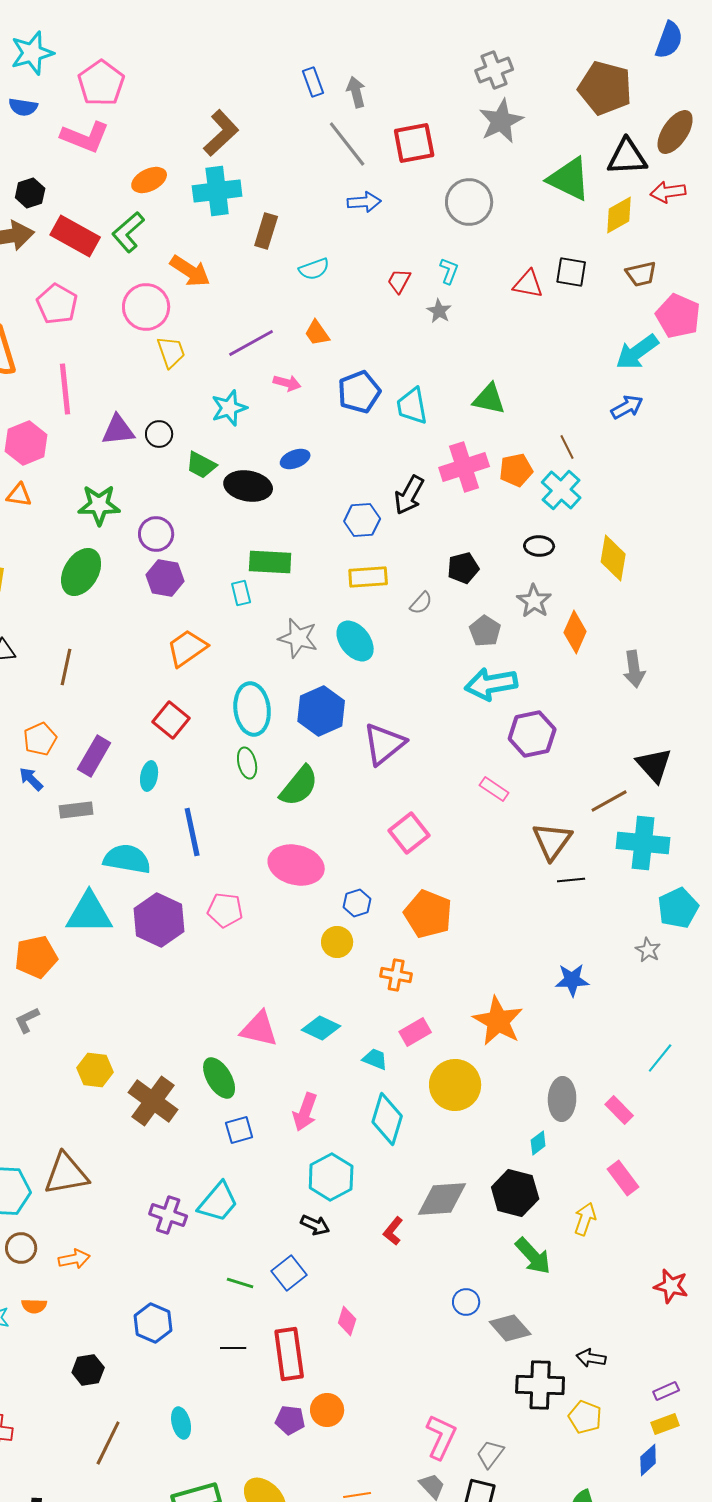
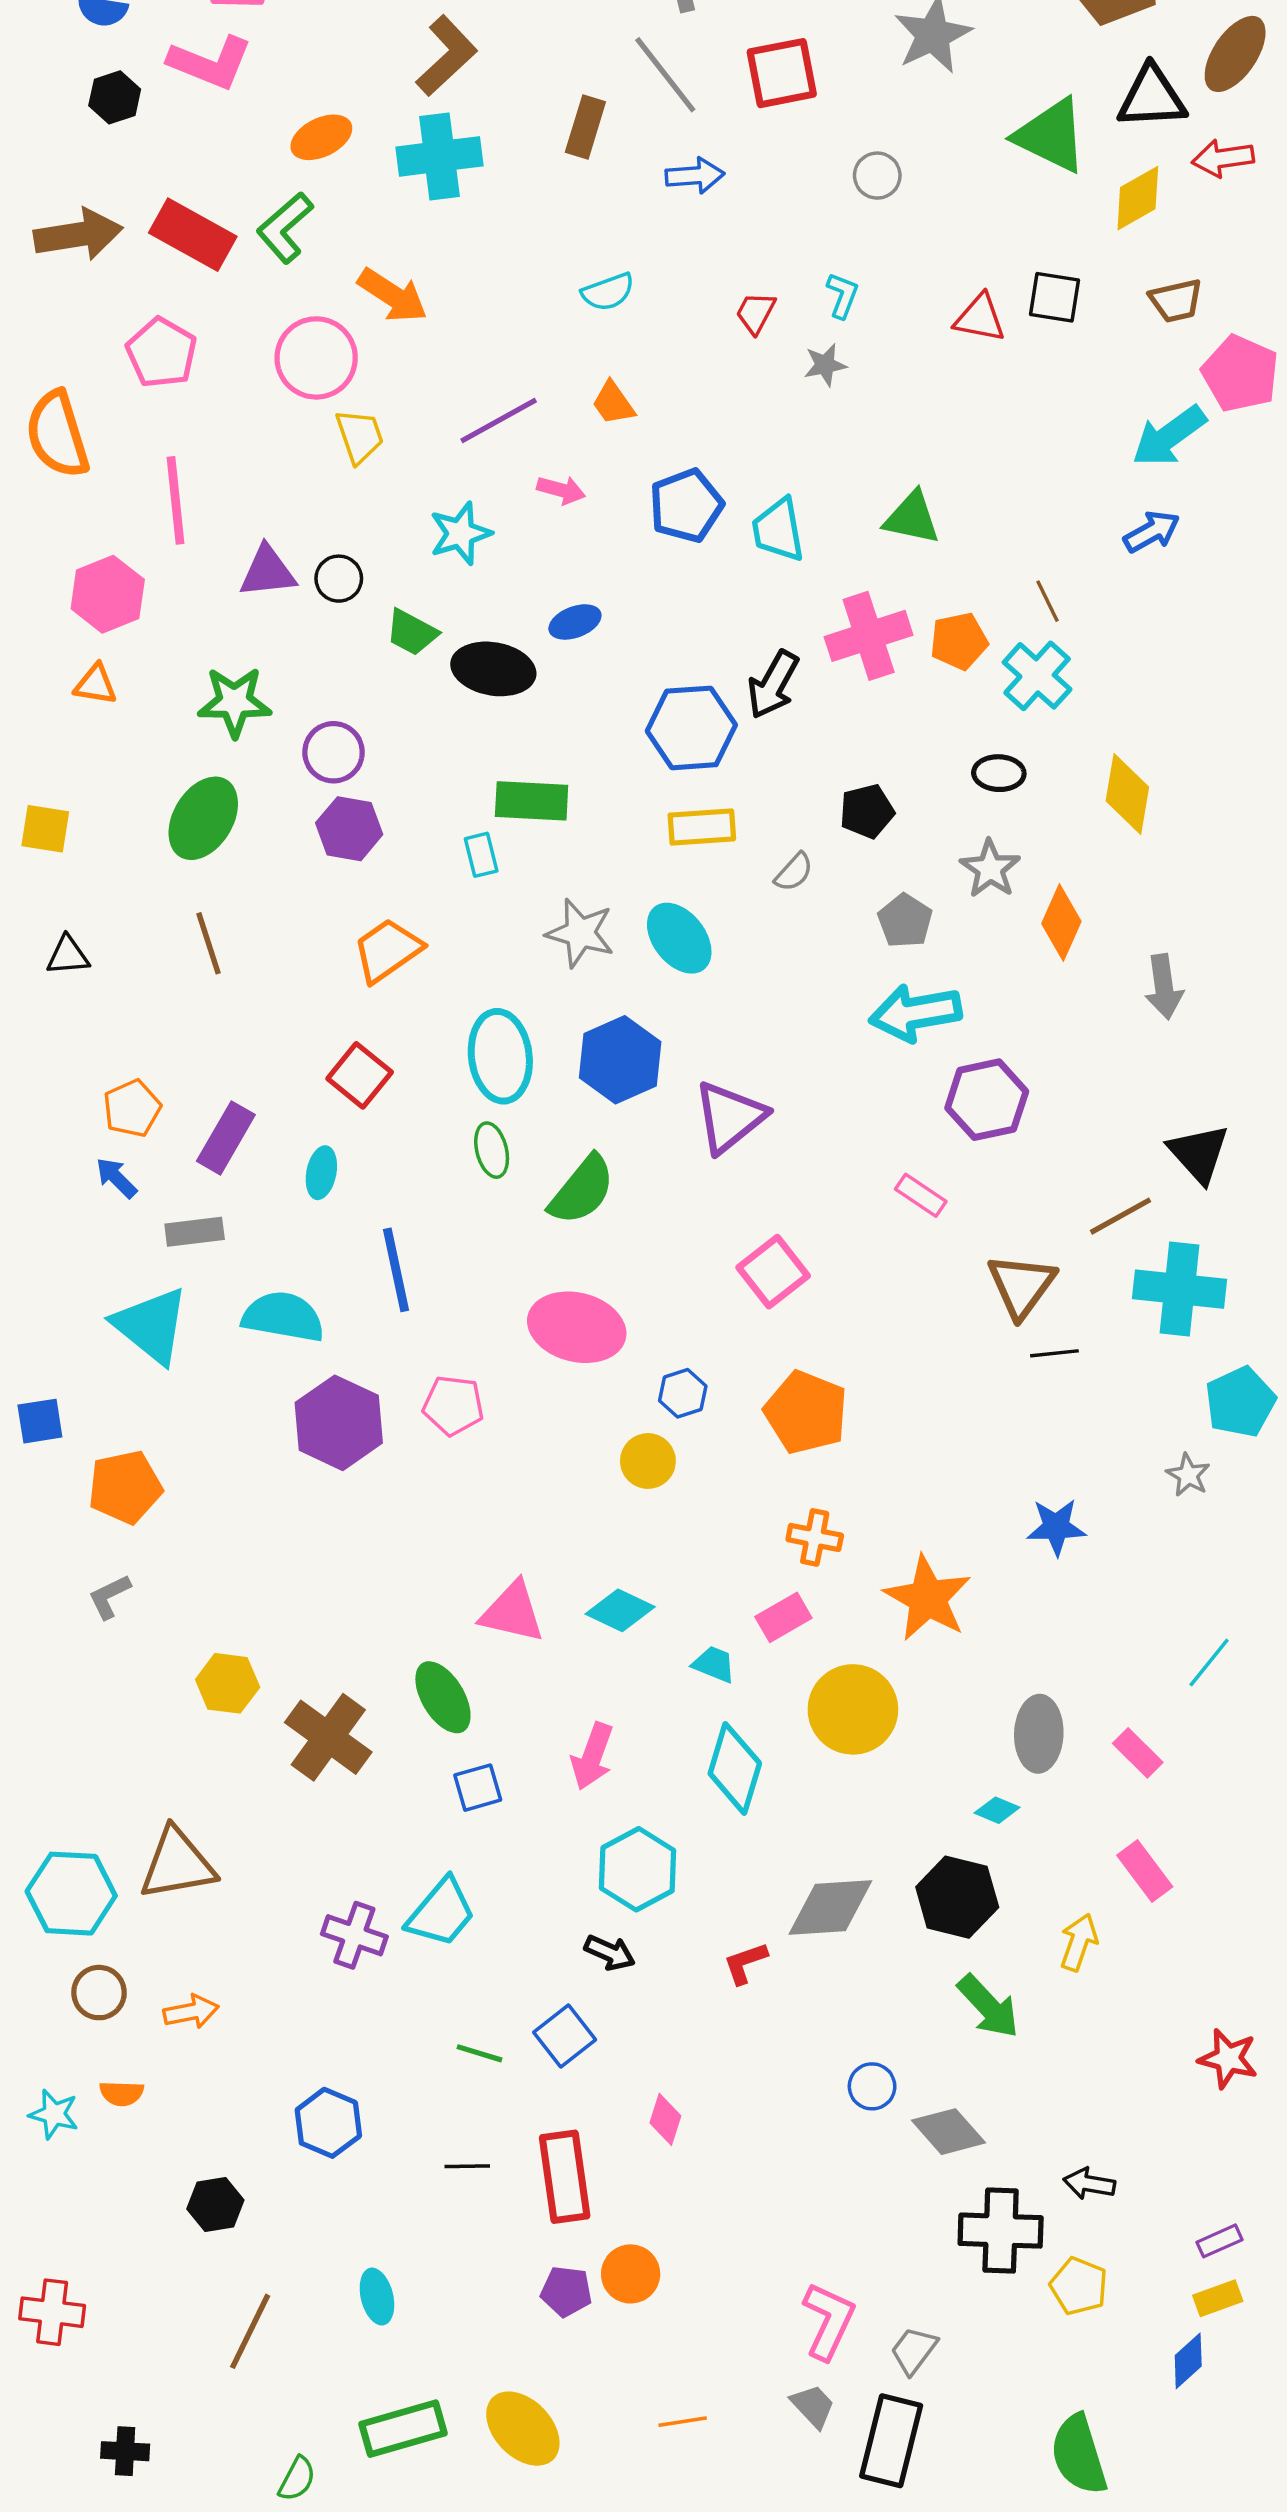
black hexagon: (30, 193) -> (115, 97), moved
gray circle: (469, 202) -> (877, 176), size x0.6
brown rectangle: (266, 231) -> (585, 127), moved
gray star: (439, 311) -> (825, 365), turned 30
blue hexagon: (362, 520) -> (691, 728), size x1.4
brown line: (66, 667) -> (208, 943), moved, turned -30
cyan triangle: (89, 913) -> (151, 1326), moved, turned 39
orange cross: (396, 975) -> (815, 1537), moved
cyan diamond: (538, 1143) -> (997, 1810), turned 60
red L-shape: (393, 1231) -> (745, 1963), turned 32

